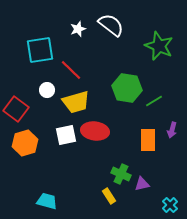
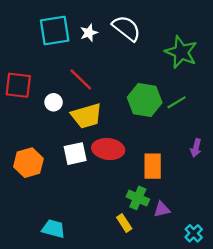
cyan square: (40, 50) -> (55, 31), moved
green line: (154, 101) -> (177, 102), moved
red square: (16, 109) -> (18, 85), moved, turned -30
orange rectangle: (148, 140) -> (153, 166), moved

